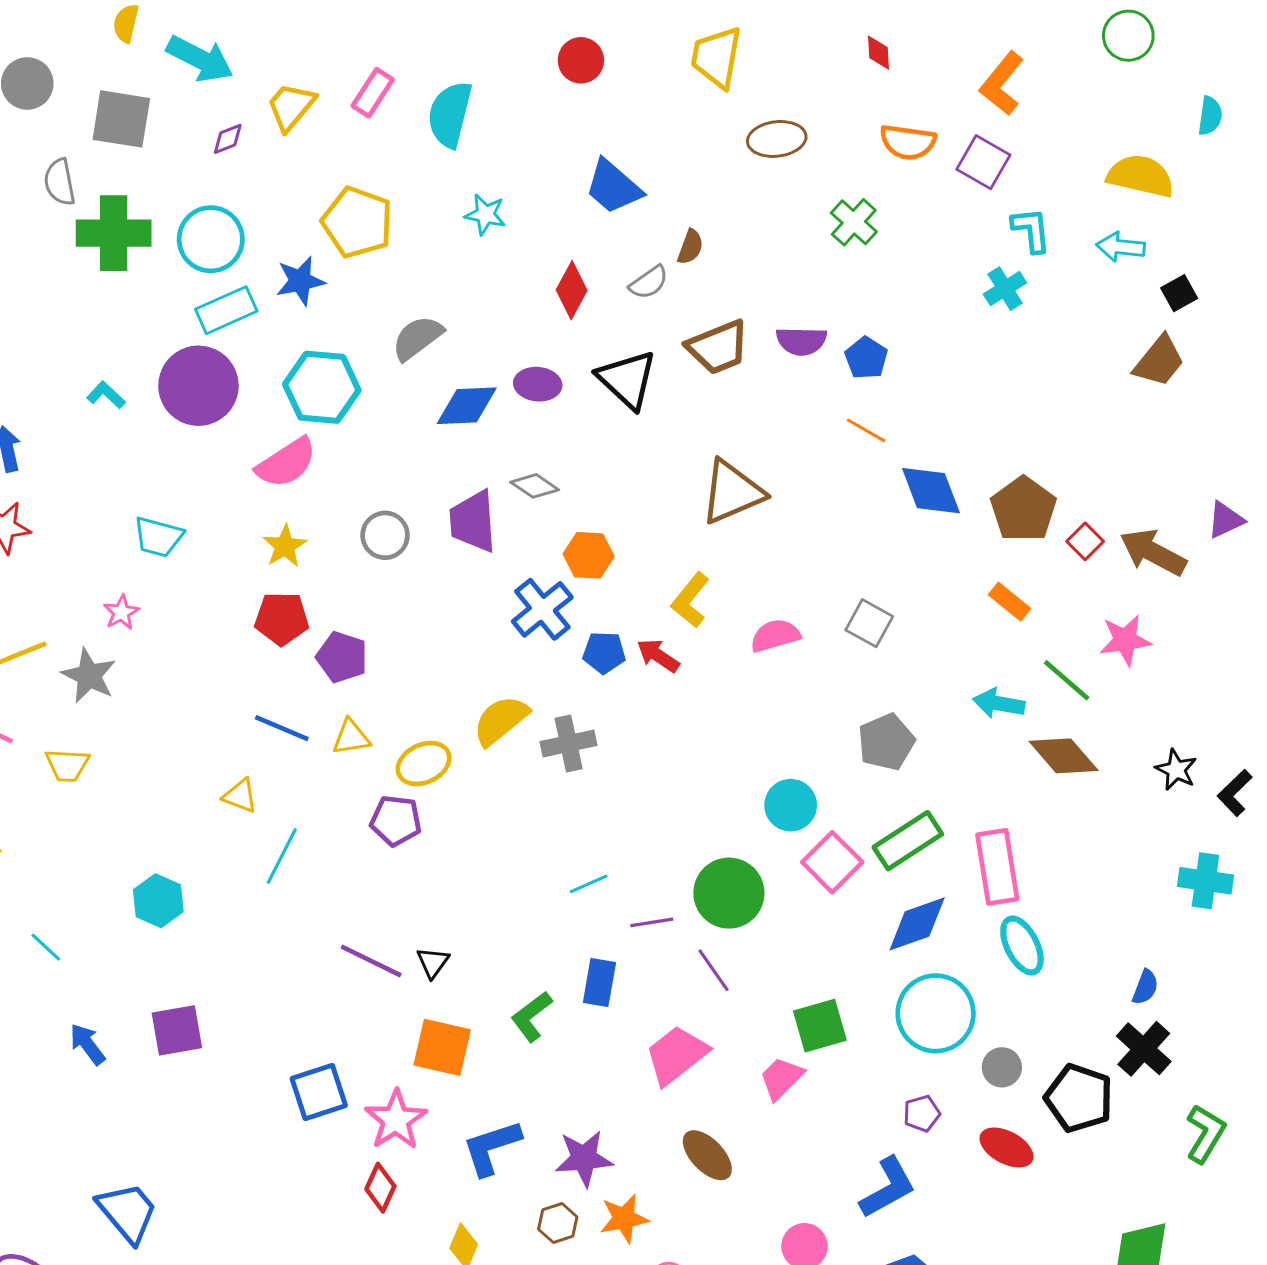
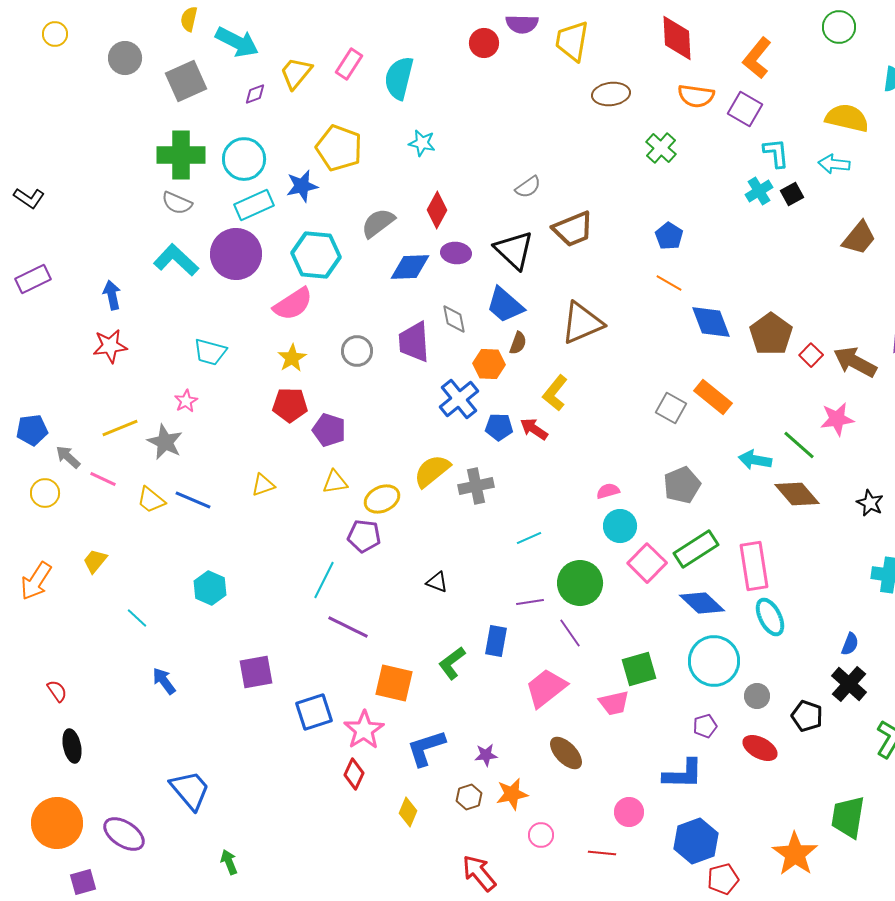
red diamond: (879, 53) -> (677, 38), size x2.0
gray square: (121, 119) -> (186, 81), turned -33
gray semicircle: (60, 182) -> (177, 203), moved, turned -56
blue trapezoid: (613, 187) -> (505, 305), moved
brown semicircle: (690, 247) -> (518, 343), moved
red diamond: (572, 290) -> (437, 210), moved
black square: (1179, 293) -> (792, 194), moved
purple semicircle: (801, 341) -> (522, 24), moved
cyan L-shape: (106, 395) -> (176, 260), size x1.8
gray diamond: (535, 486) -> (454, 319), turned 44
orange rectangle: (1010, 602) -> (713, 397), moved, size x1.4
pink semicircle: (775, 636) -> (608, 491), moved, size x0.7
blue line: (282, 728) -> (193, 500), moved
yellow trapezoid: (67, 765) -> (151, 500), turned 36
yellow triangle: (240, 796) -> (263, 485), moved, turned -40
cyan line: (282, 856) -> (324, 580), moved
cyan line: (589, 884) -> (529, 538), moved
blue diamond: (917, 924) -> (702, 603), turned 63
black triangle: (433, 962) -> (437, 582), moved, turned -45
purple square: (177, 1030) -> (256, 672), moved
pink trapezoid: (781, 1078) -> (614, 703), turned -148
black pentagon: (1079, 1098) -> (807, 716), size x0.7
purple star: (584, 1158) -> (486, 755), size x0.6
blue L-shape: (888, 1188) -> (683, 774), turned 30

